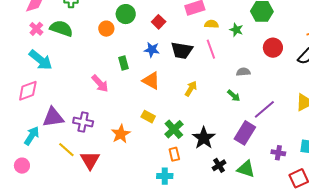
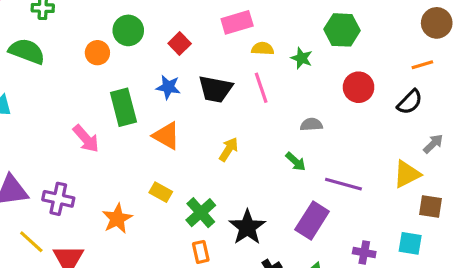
green rectangle: (124, 63) -> (123, 107), size x1.6
purple line: (264, 109) -> (343, 184), turned 55

